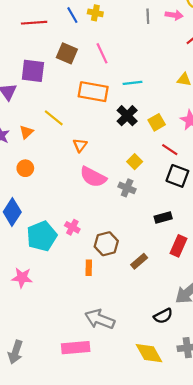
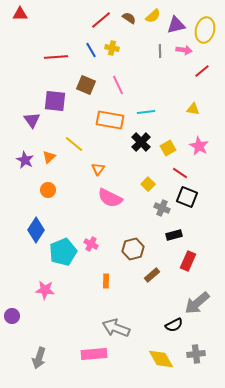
gray cross: (127, 188) -> (162, 208), moved
brown hexagon: (106, 244) -> (133, 249), moved

